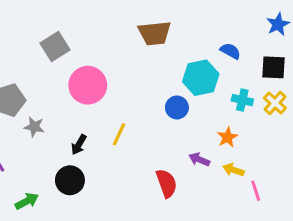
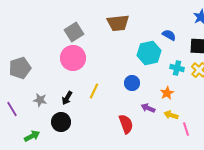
gray square: (55, 47) -> (74, 32), moved
blue circle: (177, 107) -> (132, 83), moved
gray star: (34, 127) -> (40, 100), moved

